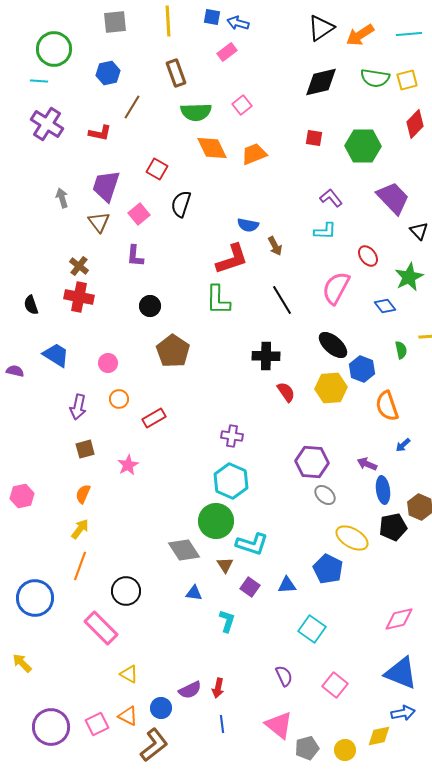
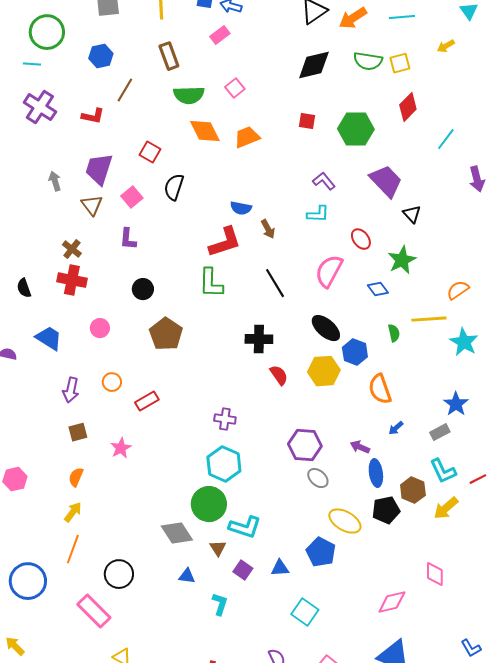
pink circle: (108, 363) -> (100, 328), moved

